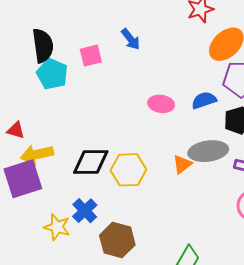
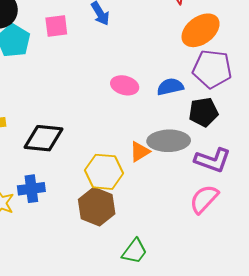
yellow hexagon: (128, 170) -> (104, 172), moved
blue cross: (85, 211) -> (31, 189), turned 30
brown hexagon: (117, 240) -> (97, 207), moved

